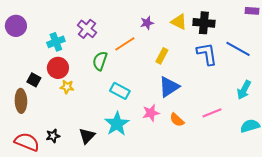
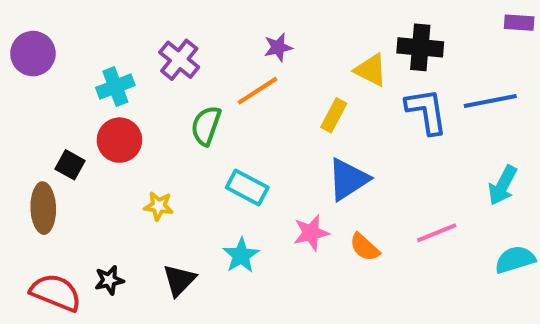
yellow triangle: (179, 22) -> (371, 70), moved
purple star: (147, 23) -> (278, 47), moved
blue line: (238, 49) -> (490, 101), turned -40
yellow star: (67, 87) -> (159, 206), moved
cyan star: (117, 124) -> (241, 255), size x0.7

